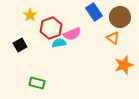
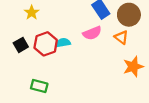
red hexagon: (51, 28) -> (46, 44), moved
pink semicircle: (72, 34) -> (92, 33), moved

